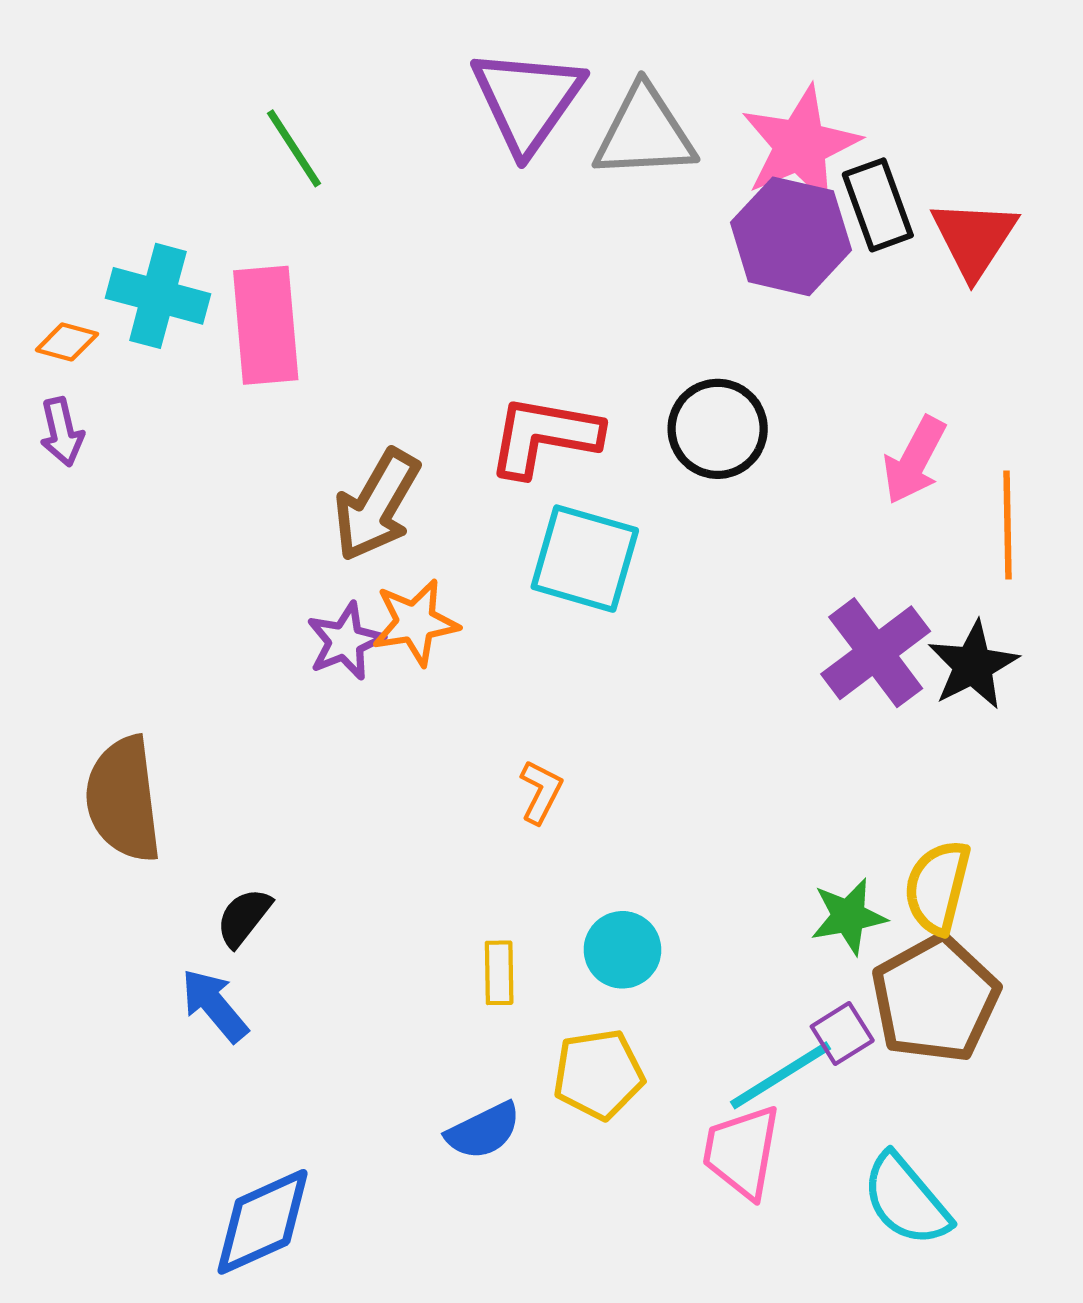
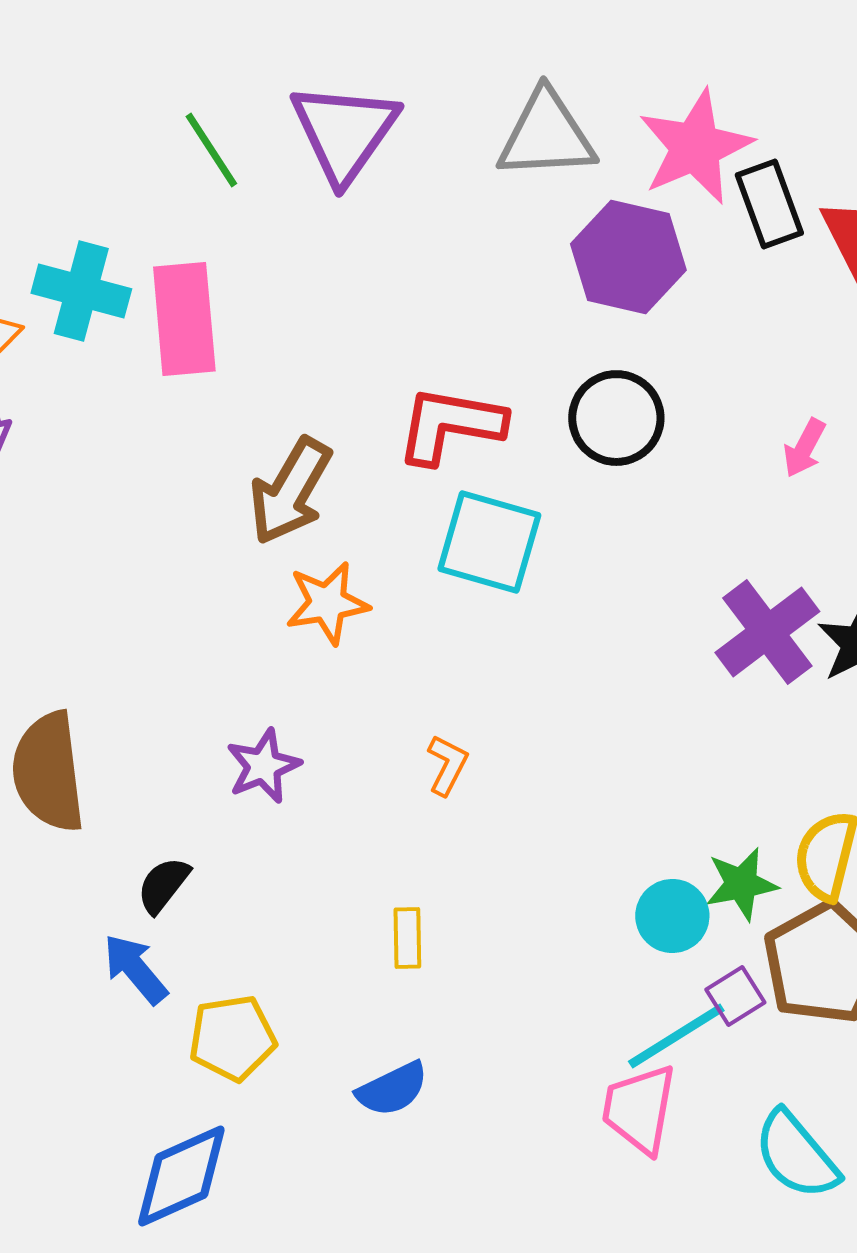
purple triangle: (527, 100) -> (344, 132), moved
purple hexagon: (791, 236) -> (628, 257), moved
pink arrow: (914, 460) -> (804, 448), size x0.7
purple star: (345, 641) -> (263, 766), moved
cyan circle: (622, 950) -> (672, 916), moved
yellow pentagon: (598, 1074) -> (232, 1038), moved

